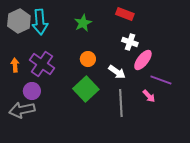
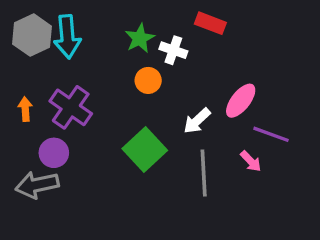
white cross: (130, 42) -> (173, 50), moved
orange circle: (88, 59) -> (148, 80), moved
white arrow: (117, 72) -> (197, 121), turned 102

